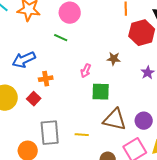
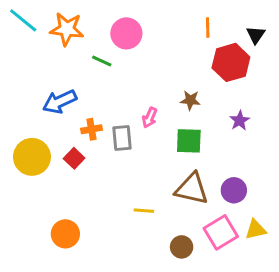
green line: (61, 38) -> (102, 61), moved
green square: (101, 92) -> (189, 141), moved
gray rectangle: (50, 133) -> (122, 138), moved, size x0.7

